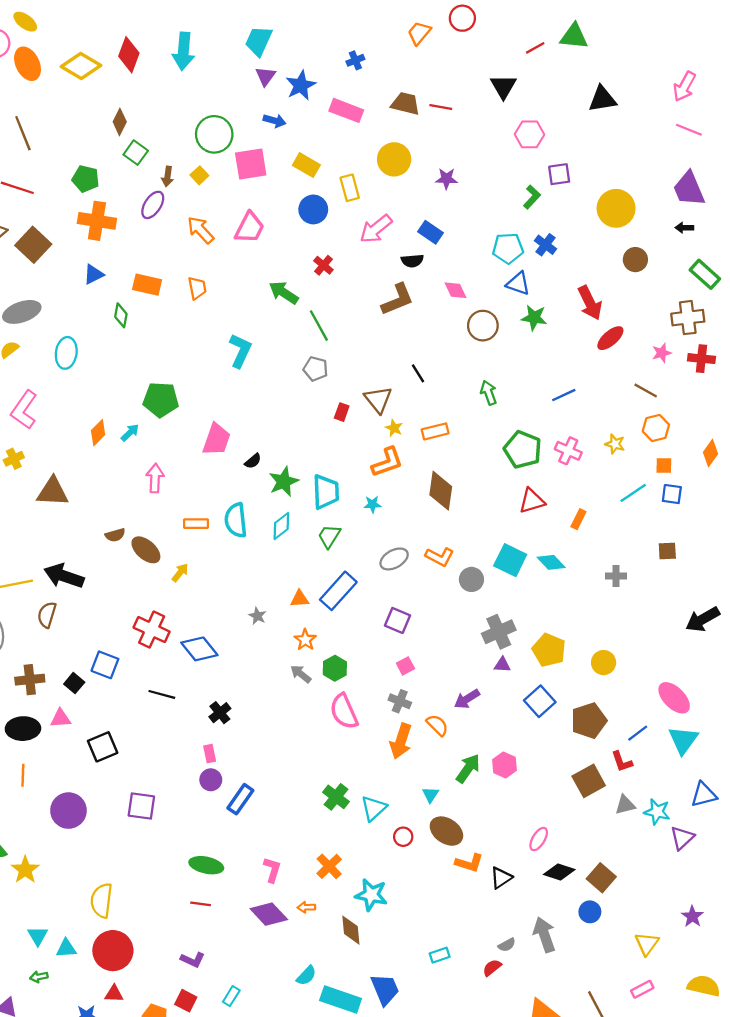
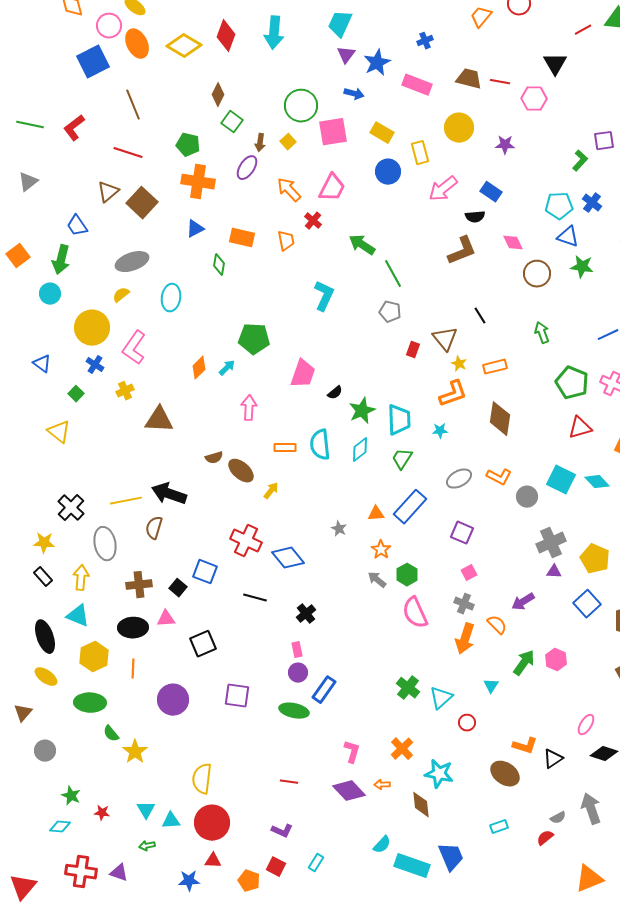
pink hexagon: (530, 134) -> (534, 99), moved
red cross: (323, 265) -> (313, 221), moved
brown ellipse: (446, 831) -> (505, 774), moved
green ellipse: (206, 865) -> (294, 711), moved

